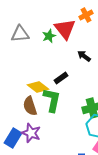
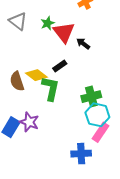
red triangle: (65, 29) -> (64, 32), moved
gray triangle: (20, 34) -> (18, 21), turned 42
brown semicircle: (30, 106) -> (17, 81), moved

